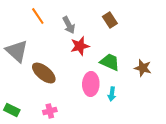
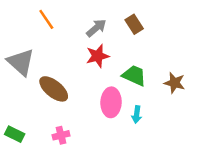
gray arrow: (69, 25) -> (96, 28), moved, turned -102

